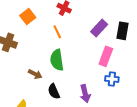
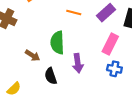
orange line: (57, 32) -> (74, 12), moved, turned -56
purple arrow: (85, 94) -> (78, 63), moved

